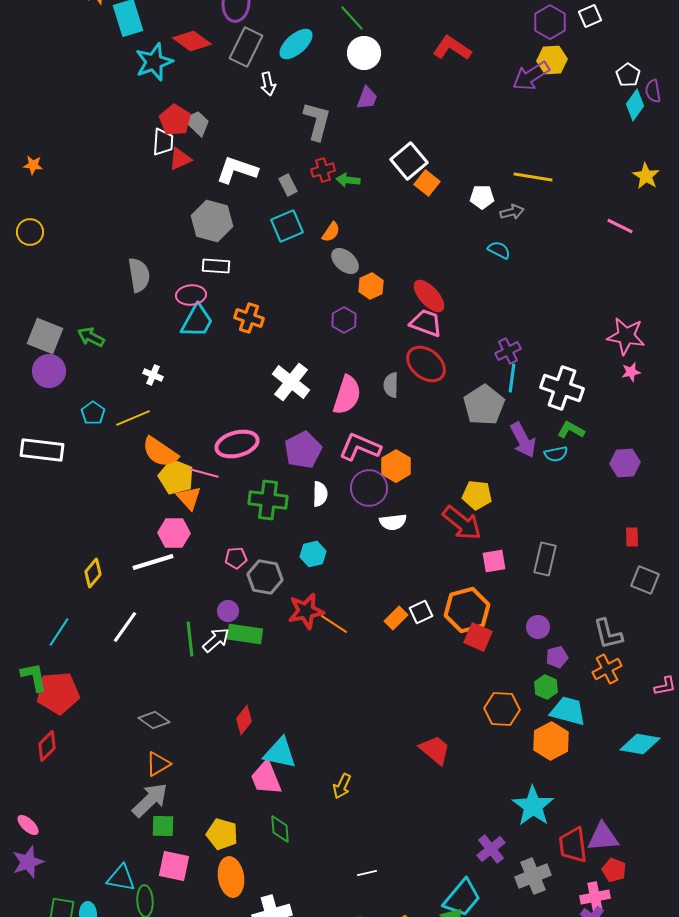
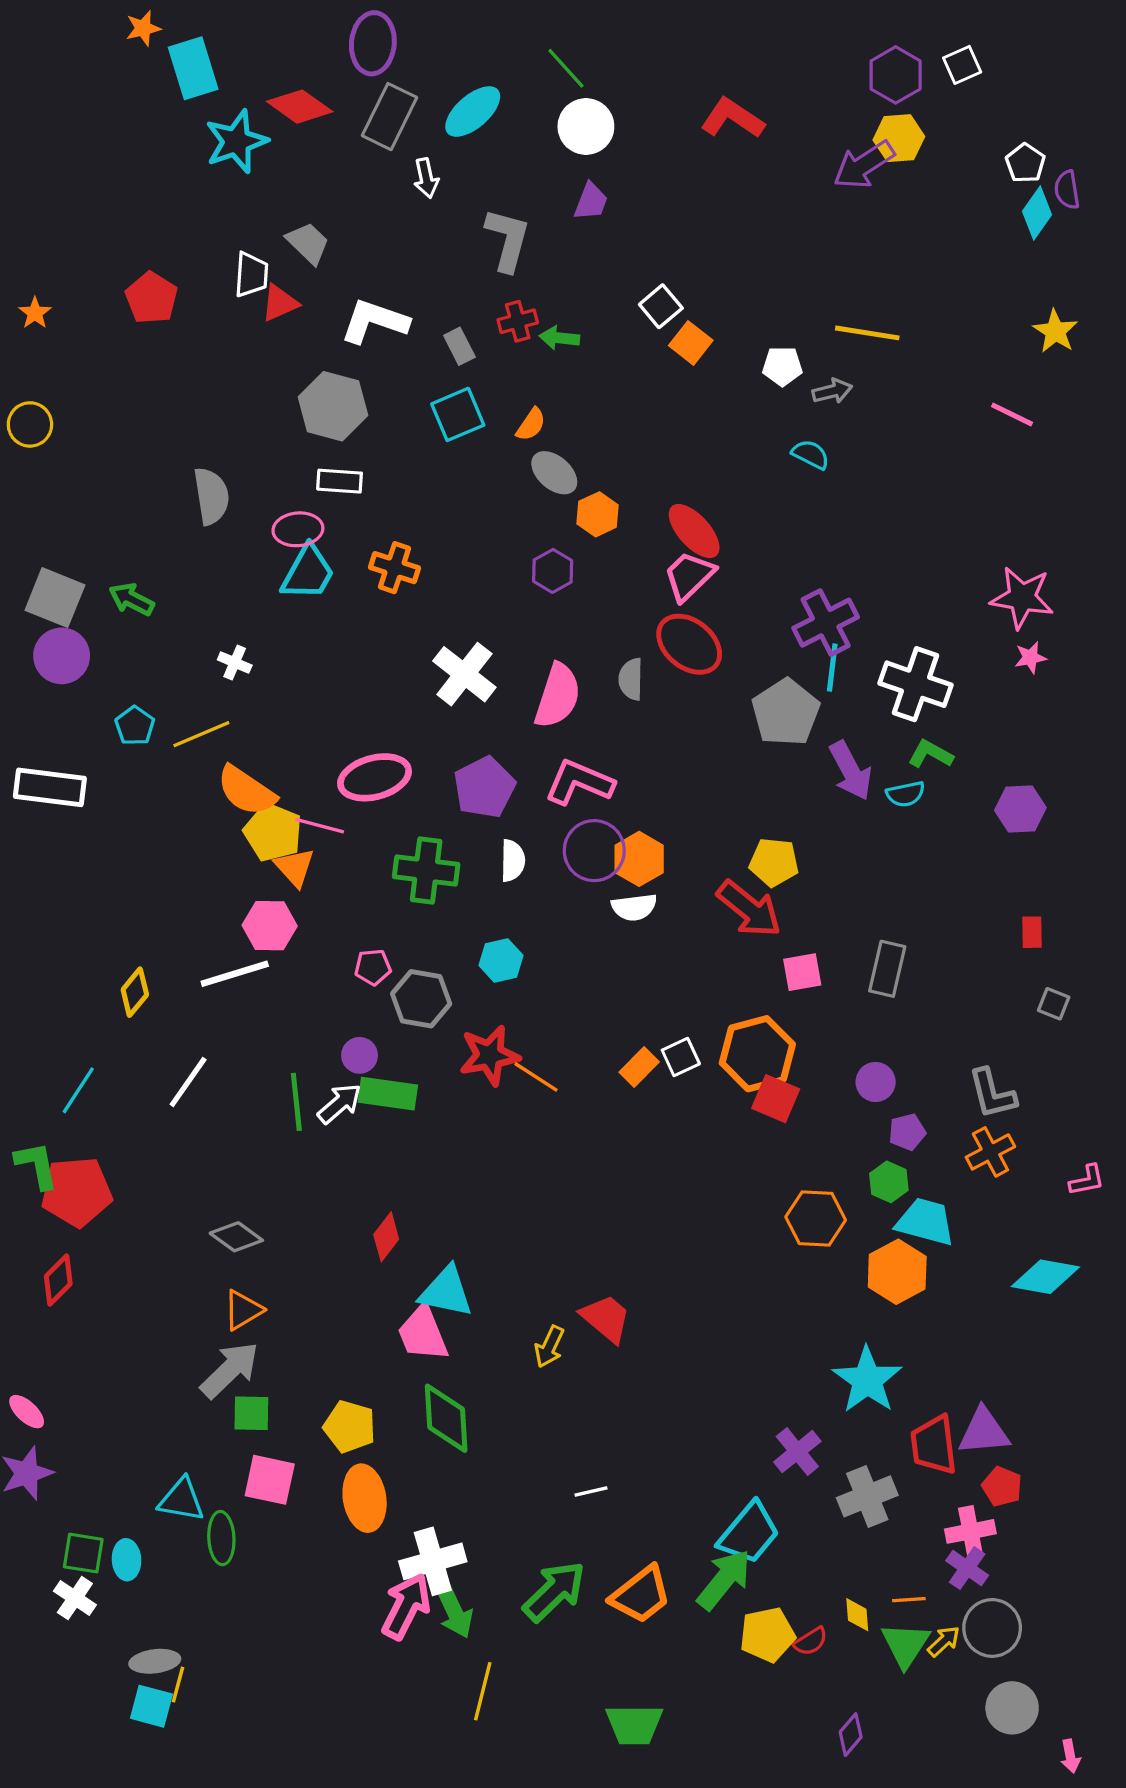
red pentagon: (175, 120) -> (151, 298), moved
white square: (409, 161) -> (661, 306), size x0.7
orange star: (33, 165) -> (35, 313), turned 30
pink trapezoid: (426, 323) -> (689, 576), turned -64
purple cross: (508, 351) -> (826, 623), size x1.5
orange hexagon: (396, 466) -> (639, 859), moved
gray square: (645, 580) -> (1054, 1004), size x0.7
red trapezoid: (435, 750) -> (606, 1318), moved
green diamond: (280, 829) -> (446, 1418), size x1.5

